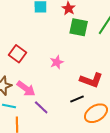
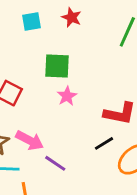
green square: (79, 27) -> (57, 66), moved

